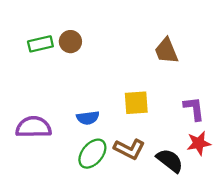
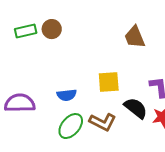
black semicircle: (170, 161) -> (136, 108), moved

